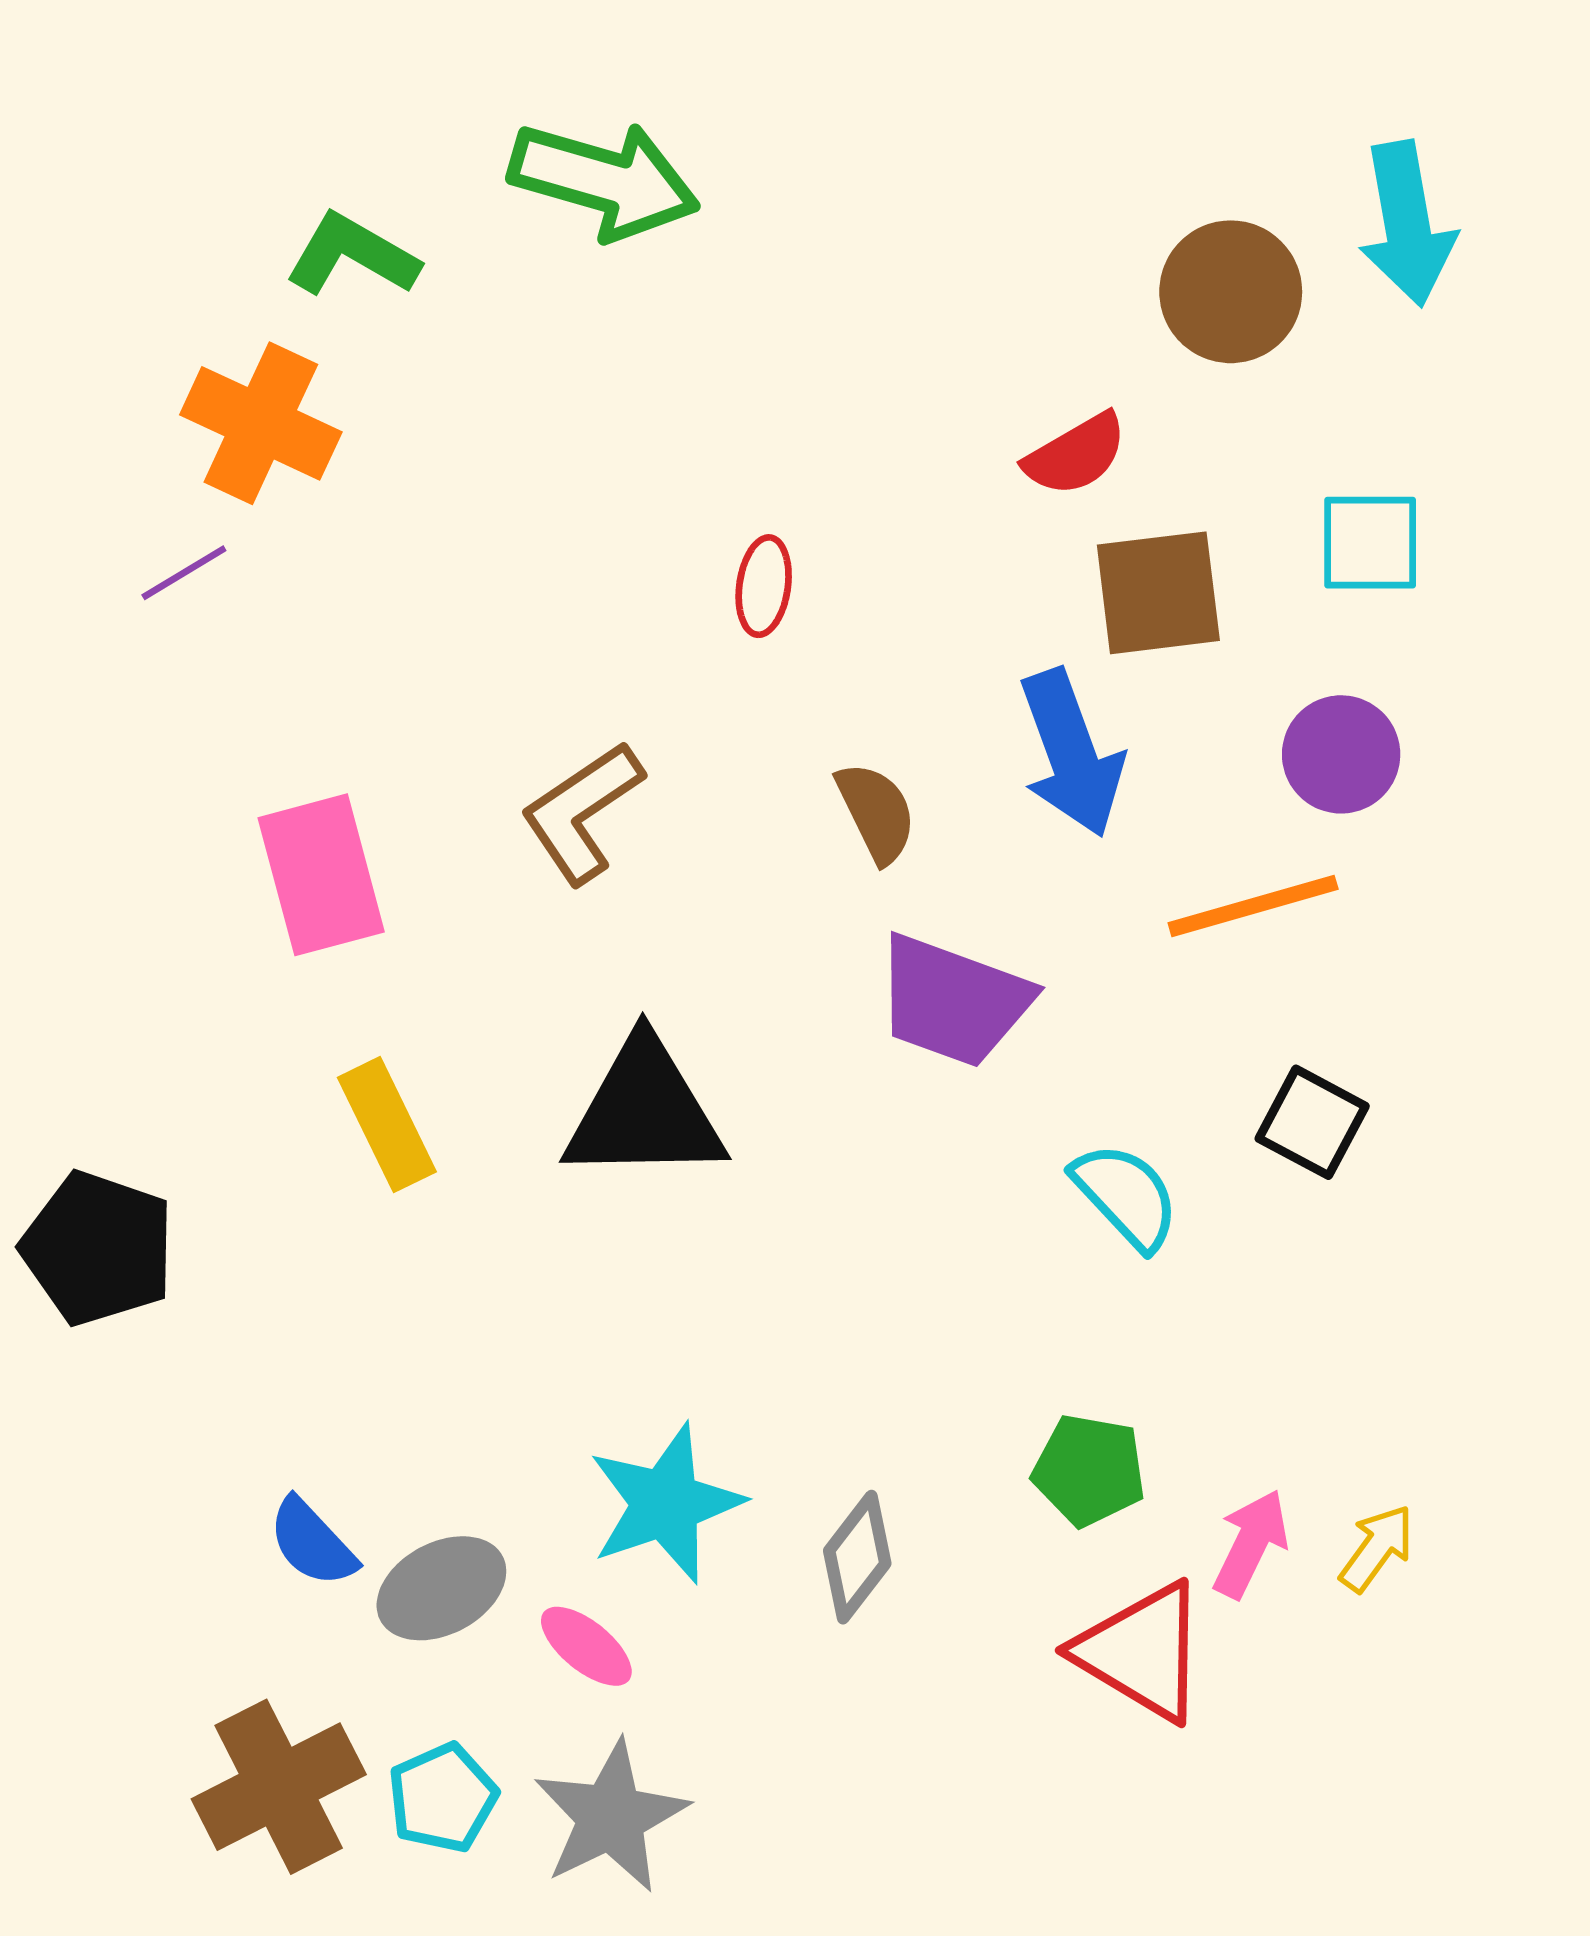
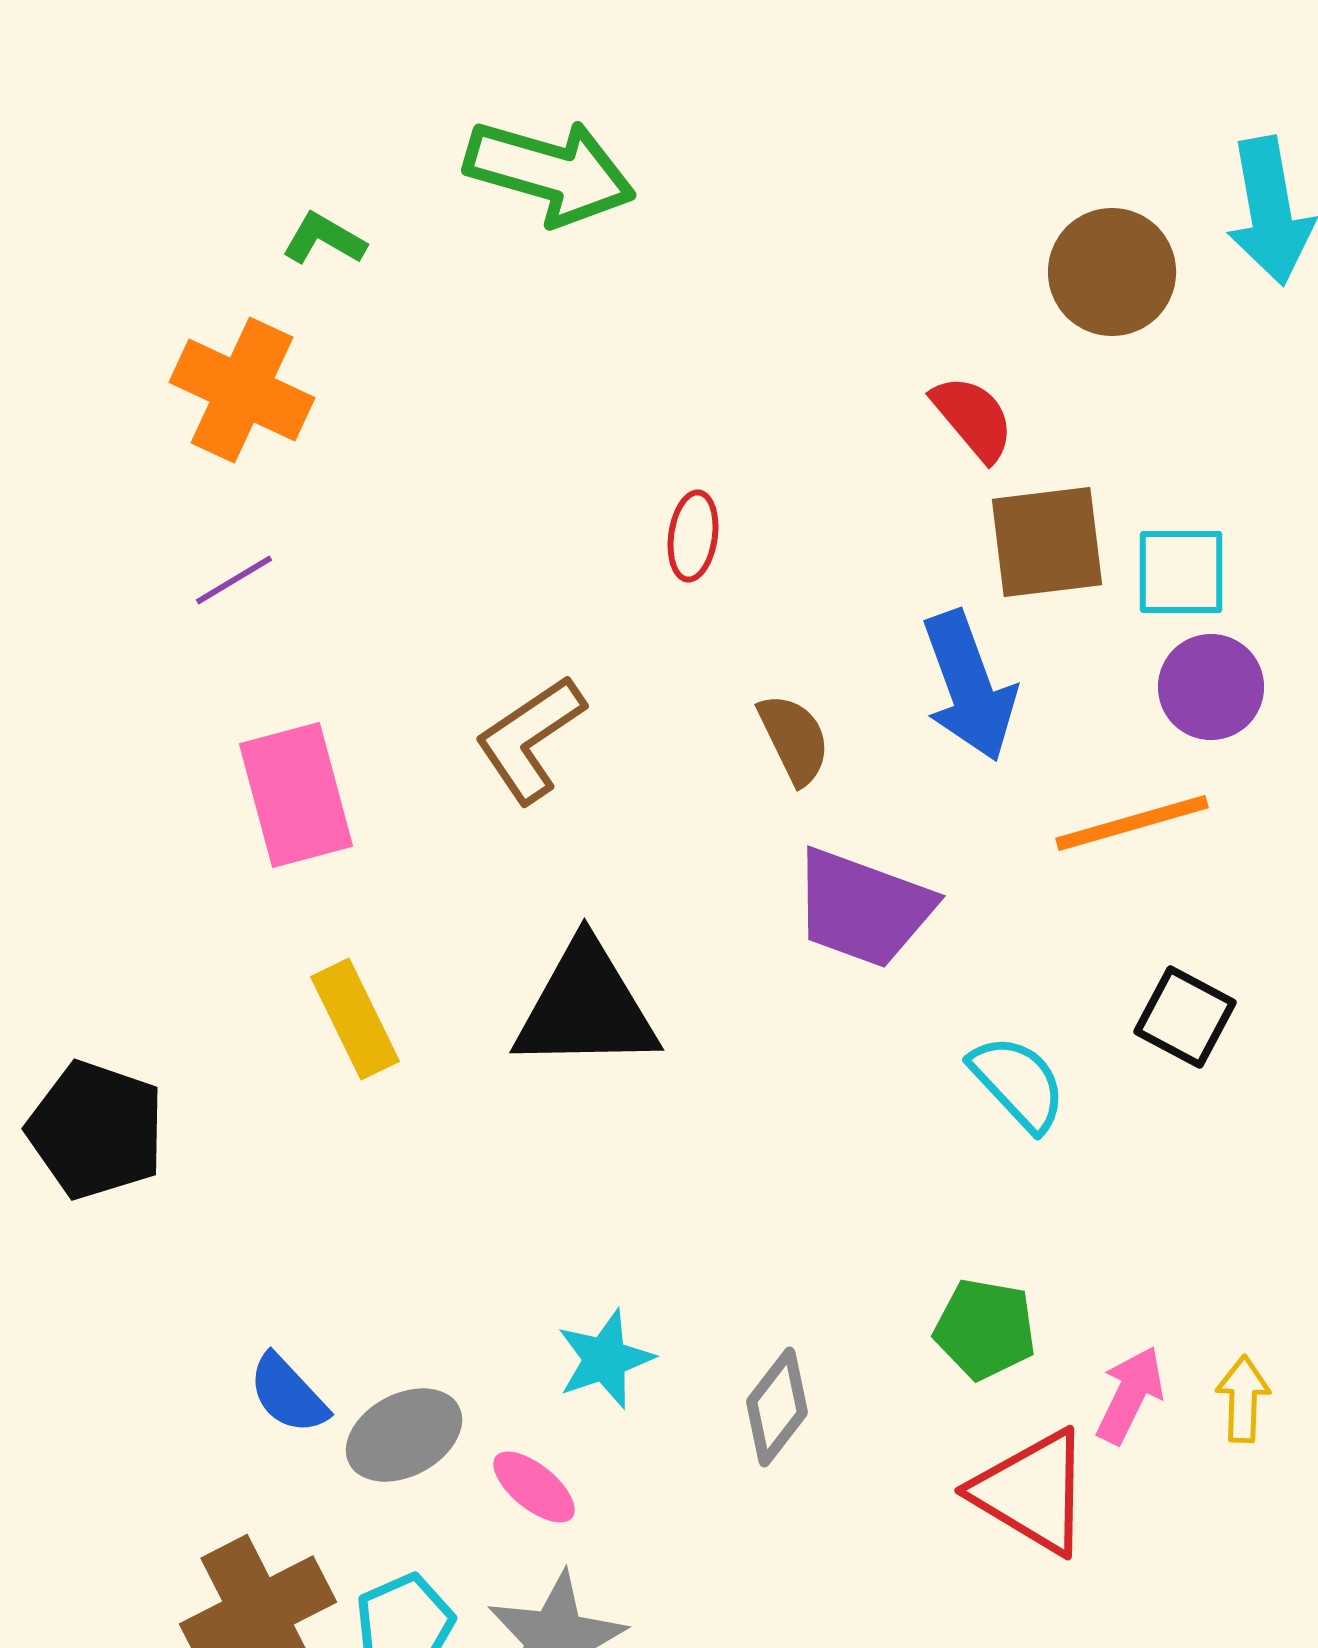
green L-shape: (352, 255) -> (324, 239), size x0.7
red semicircle: (1076, 455) -> (973, 418), turned -100
cyan square: (1370, 543) -> (1181, 572), moved
purple line: (184, 573) -> (234, 580), moved
cyan star: (666, 1504) -> (605, 1359), size x0.7
yellow arrow: (1377, 1548) -> (1243, 1399), turned -34

